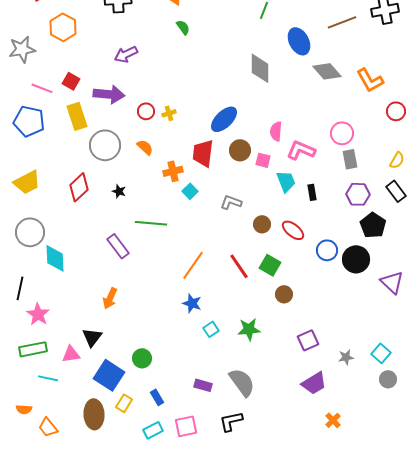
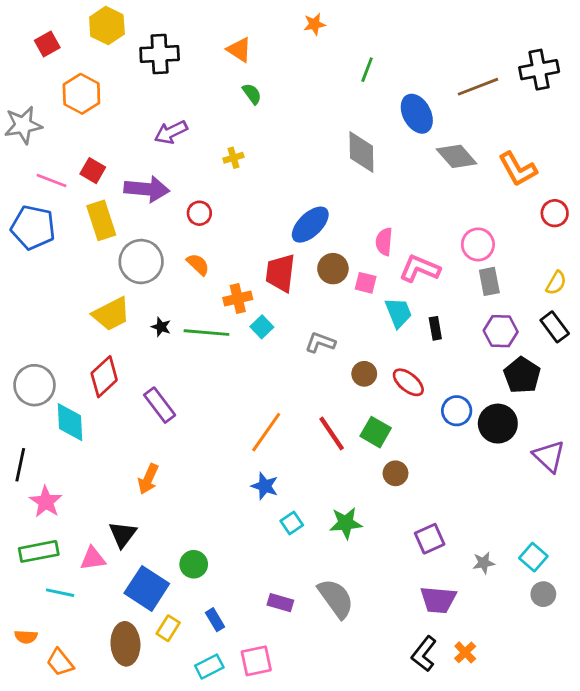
yellow cross: (169, 113) -> (233, 158), moved
yellow trapezoid: (27, 182) -> (111, 314), moved
red diamond: (79, 187) -> (104, 377), moved
green line: (151, 223) -> (206, 333), moved
purple trapezoid: (314, 383) -> (438, 600), turned 36
black L-shape: (231, 421) -> (424, 654), moved, turned -40

